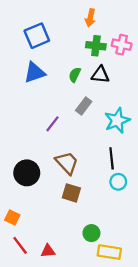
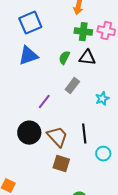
cyan star: (117, 120) -> (102, 99), size x0.6
black line: (112, 158) -> (84, 134), moved
black circle: (27, 173) -> (29, 133), moved

